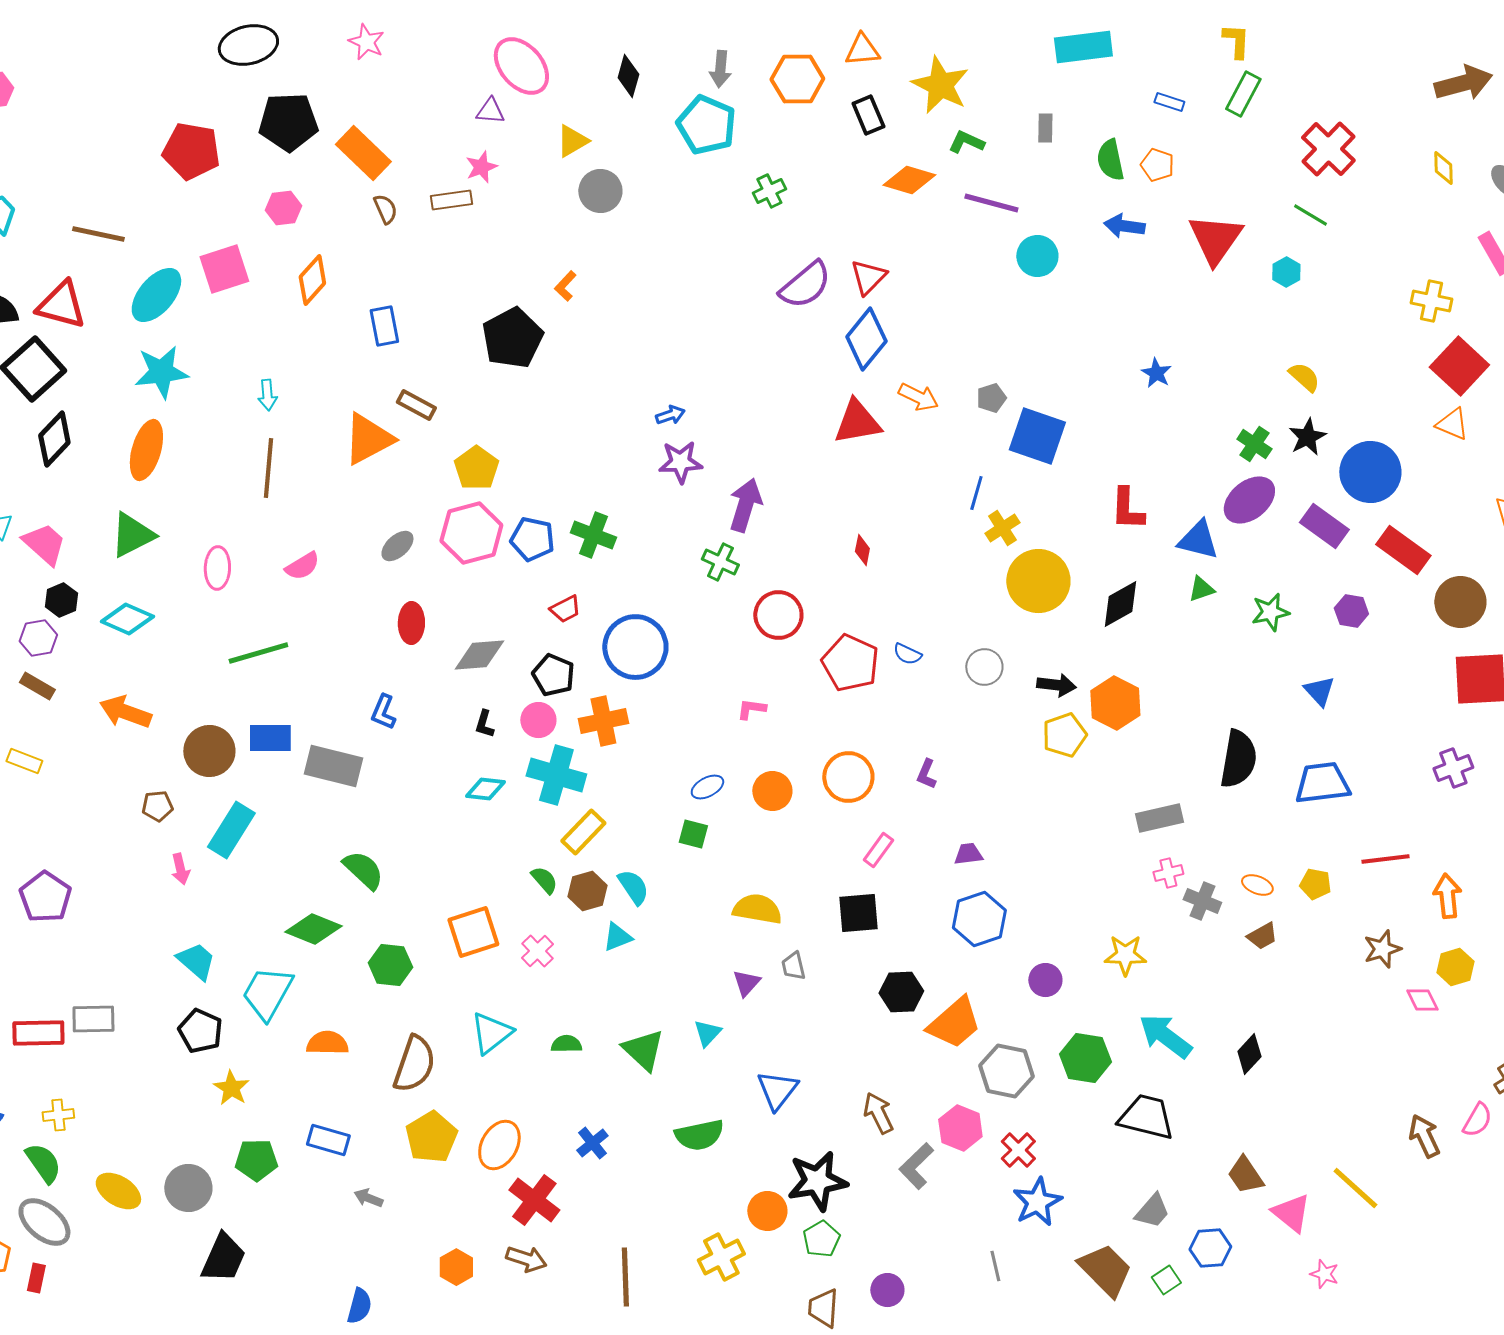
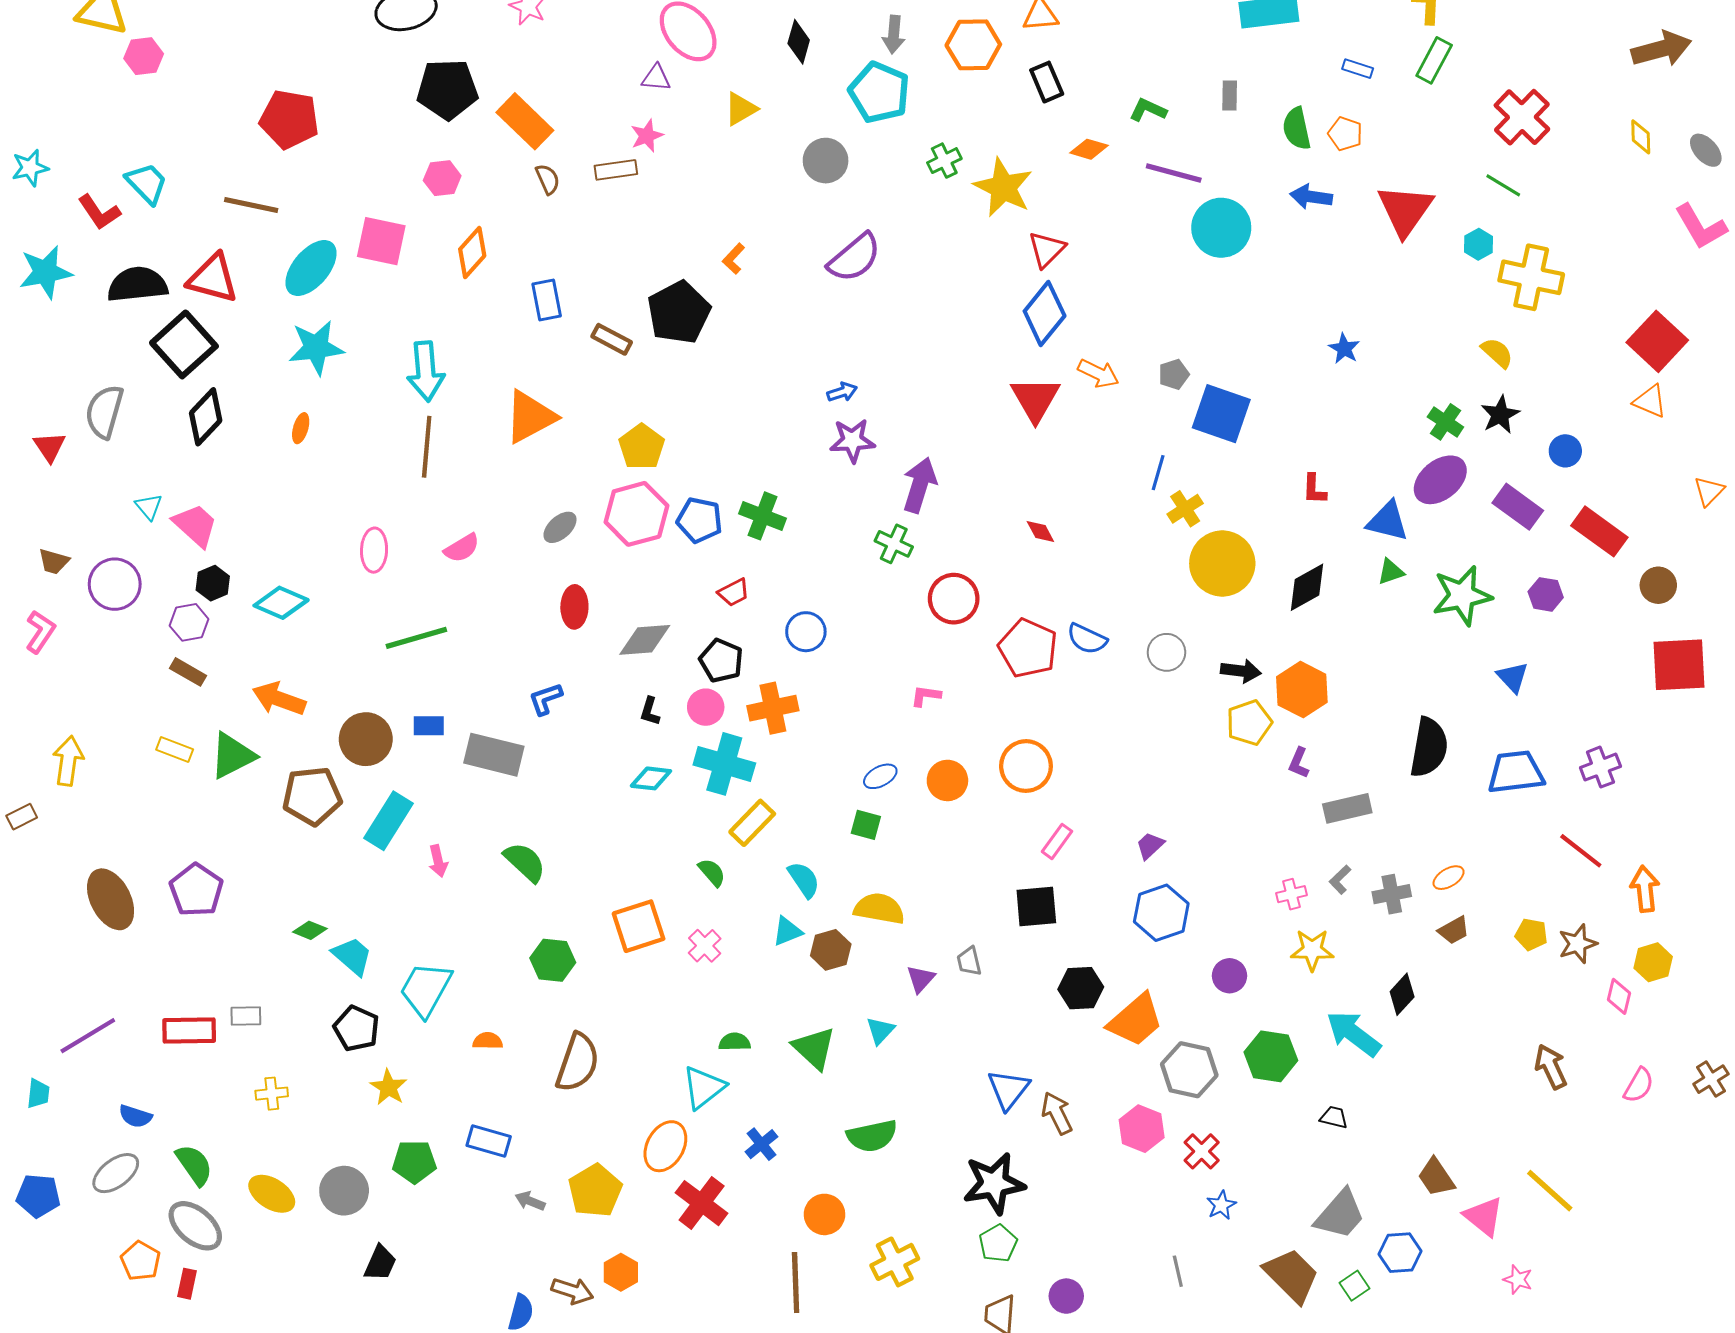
yellow star: (940, 85) -> (1003, 187), moved
red pentagon: (191, 151) -> (289, 119), moved
orange diamond: (909, 180) -> (1089, 149), size x0.7
gray circle: (600, 191) -> (826, 161), moved
cyan circle: (1037, 256) -> (1221, 228), size x1.4
pink square: (224, 269) -> (381, 241), turned 30
purple semicircle: (805, 285) -> (854, 258), moved
yellow cross: (1431, 301) -> (1531, 277), moved, size x1.5
cyan arrow: (267, 395) -> (426, 371), size x1.8
brown rectangle: (416, 405) -> (612, 339), moved
red triangle: (857, 422) -> (1035, 399), turned -50
orange ellipse: (146, 450) -> (301, 428), size x0.5
blue circle: (1370, 472) -> (1565, 451), size x0.5
red L-shape: (1127, 509) -> (1314, 489), size x0.7
green triangle: (132, 535) -> (232, 756), moved
red diamond: (862, 550) -> (1040, 531), turned -40
brown circle: (1460, 602) -> (1658, 585), size x0.7
green star: (1270, 612) -> (1462, 596), size x1.5
blue circle: (635, 647) -> (806, 632), size x0.6
blue semicircle: (907, 654) -> (1087, 639), size x1.4
blue L-shape: (383, 712) -> (546, 699), turned 48
blue rectangle: (270, 738) -> (429, 726), size x0.7
purple cross: (1453, 768) -> (1600, 767), moved
purple L-shape: (926, 774) -> (1299, 763), moved
brown pentagon: (157, 806) -> (312, 796), size x1.8
purple trapezoid: (968, 854) -> (1150, 846), turned -36
red line: (1385, 859) -> (1581, 851), turned 45
pink arrow: (180, 869) -> (438, 861), moved
pink cross: (1168, 873) -> (1292, 894), moved
yellow pentagon: (1315, 884) -> (1531, 934), moved
orange ellipse: (1257, 885) -> (1449, 878), turned -52
brown hexagon: (587, 891) -> (831, 950), moved
gray cross: (1202, 901) -> (1392, 894), turned -33
yellow semicircle: (757, 909) -> (879, 909), moved
green diamond: (313, 929) -> (310, 930), moved, size x0.6
pink diamond: (1422, 1000) -> (1619, 996), turned 40
gray rectangle: (93, 1019) -> (246, 1016), size x0.7
cyan triangle: (491, 1033) -> (704, 1087), moved
orange semicircle: (327, 1043) -> (488, 1041), size x0.7
black diamond: (1249, 1054) -> (1402, 994), moved
blue triangle: (777, 1090) -> (1008, 1089), moved
yellow cross: (58, 1115) -> (272, 1094), moved
black trapezoid: (1146, 1117) -> (1334, 1117), size x0.5
pink semicircle: (1477, 1120) -> (1639, 1085), moved
brown arrow: (1424, 1136) -> (1551, 1067), moved
yellow pentagon: (431, 1137) -> (595, 1191), moved
gray L-shape: (916, 1166) -> (1340, 880), moved, size x0.6
blue star: (1037, 1202) -> (1221, 1205), size x0.6
orange circle: (767, 1211) -> (824, 1214), moved
gray trapezoid: (1152, 1211) -> (1340, 1214), size x1.4
black trapezoid: (223, 1258) -> (380, 1263), size x0.7
brown arrow: (526, 1259) -> (572, 1291), moved

